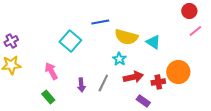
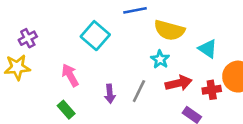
purple cross: (11, 41) -> (28, 38), moved
cyan triangle: (153, 42) -> (208, 49), moved

